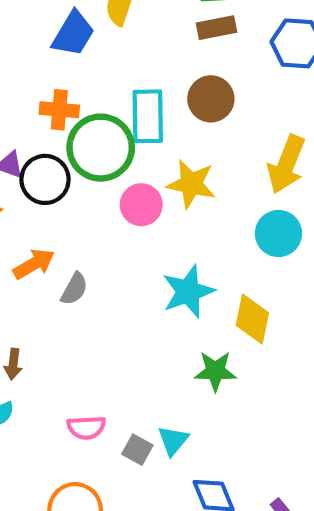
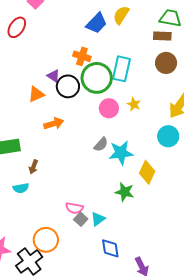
brown circle: (211, 99) -> (166, 63), moved
yellow star: (191, 184) -> (134, 104), size x0.6
gray semicircle: (74, 289) -> (101, 144), moved
pink semicircle: (86, 427) -> (74, 208), moved

